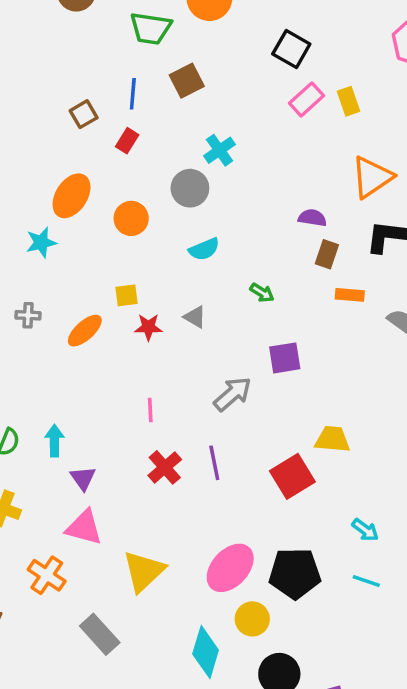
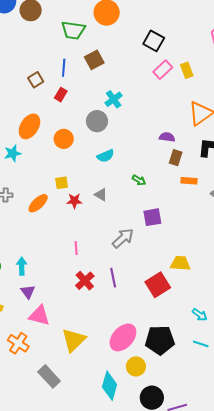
purple triangle: (83, 478) -> (28, 292), moved

